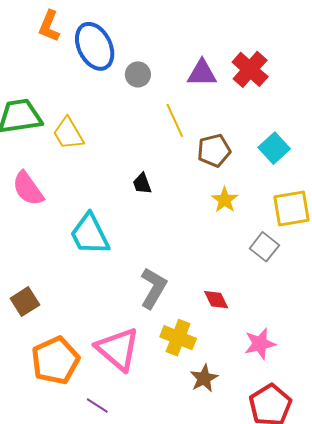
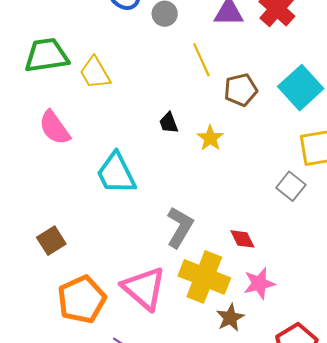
cyan square: (274, 148) -> (301, 88), size x1.4
yellow star: (225, 200) -> (210, 138), moved
yellow cross: (178, 338) -> (204, 277), size x1.4
pink star: (260, 344) -> (259, 283), moved

